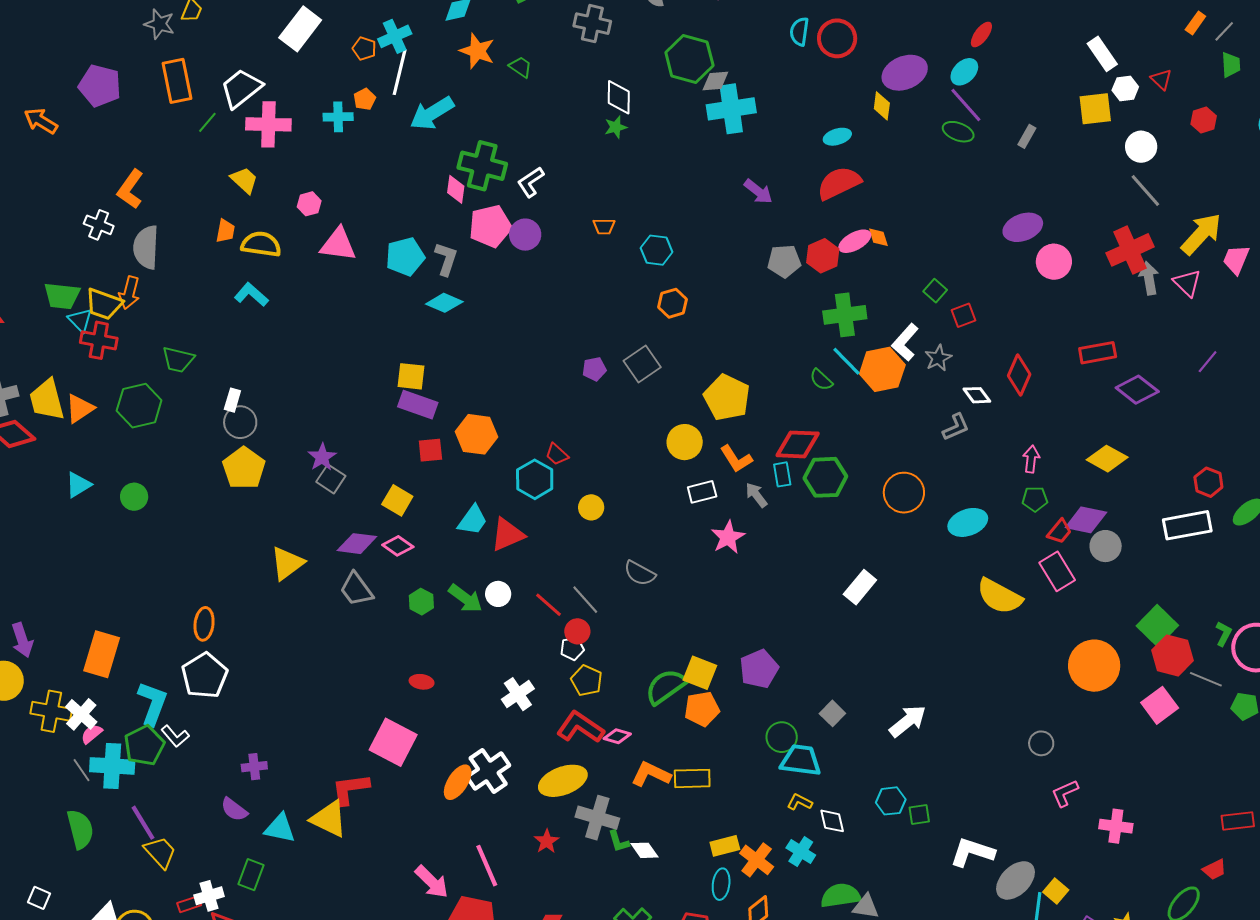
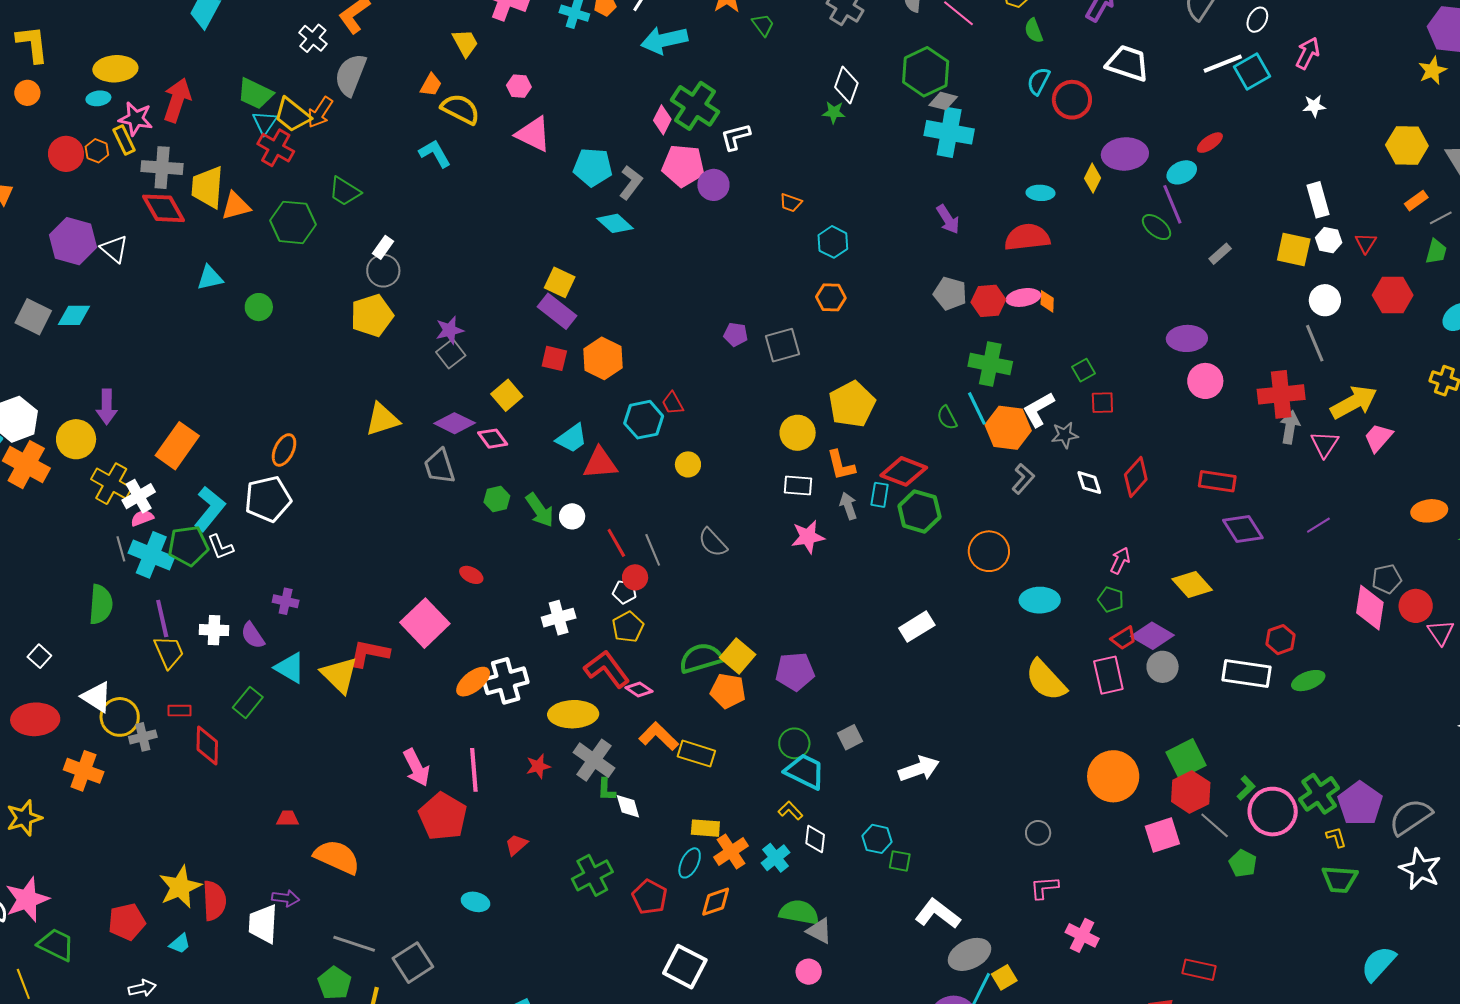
red hexagon: (1204, 120) -> (1393, 295), size x1.5
gray L-shape: (956, 427) -> (1023, 479), moved, turned -44
white cross: (209, 896) -> (214, 630), moved

